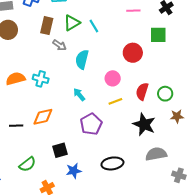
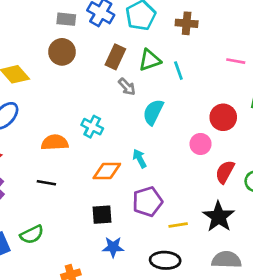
pink circle: (113, 78) -> (201, 144), moved
orange semicircle: (16, 79) -> (55, 142), moved
yellow line: (115, 101) -> (178, 225), moved
orange diamond: (43, 117) -> (107, 171), moved
black square: (60, 150) -> (102, 215), moved
green semicircle: (27, 164) -> (32, 234), moved
blue star: (74, 171) -> (113, 247), moved

